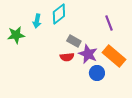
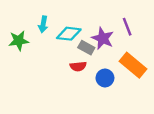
cyan diamond: (59, 14) -> (69, 34), moved, turned 45
purple star: (88, 54) -> (103, 38), moved
blue circle: (97, 73) -> (105, 78), moved

